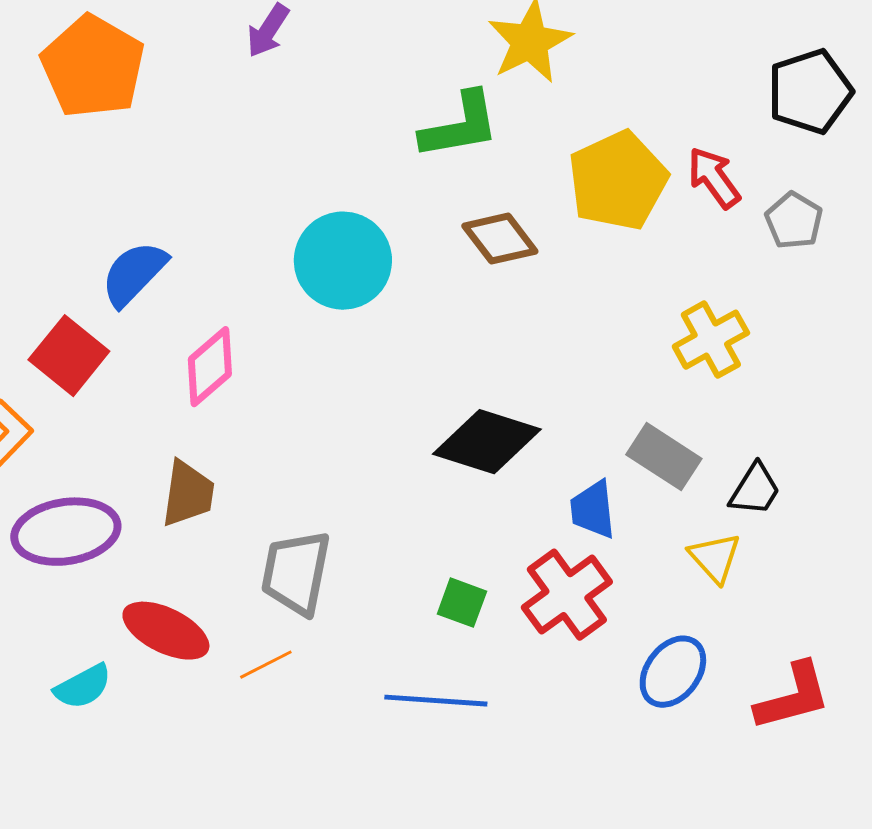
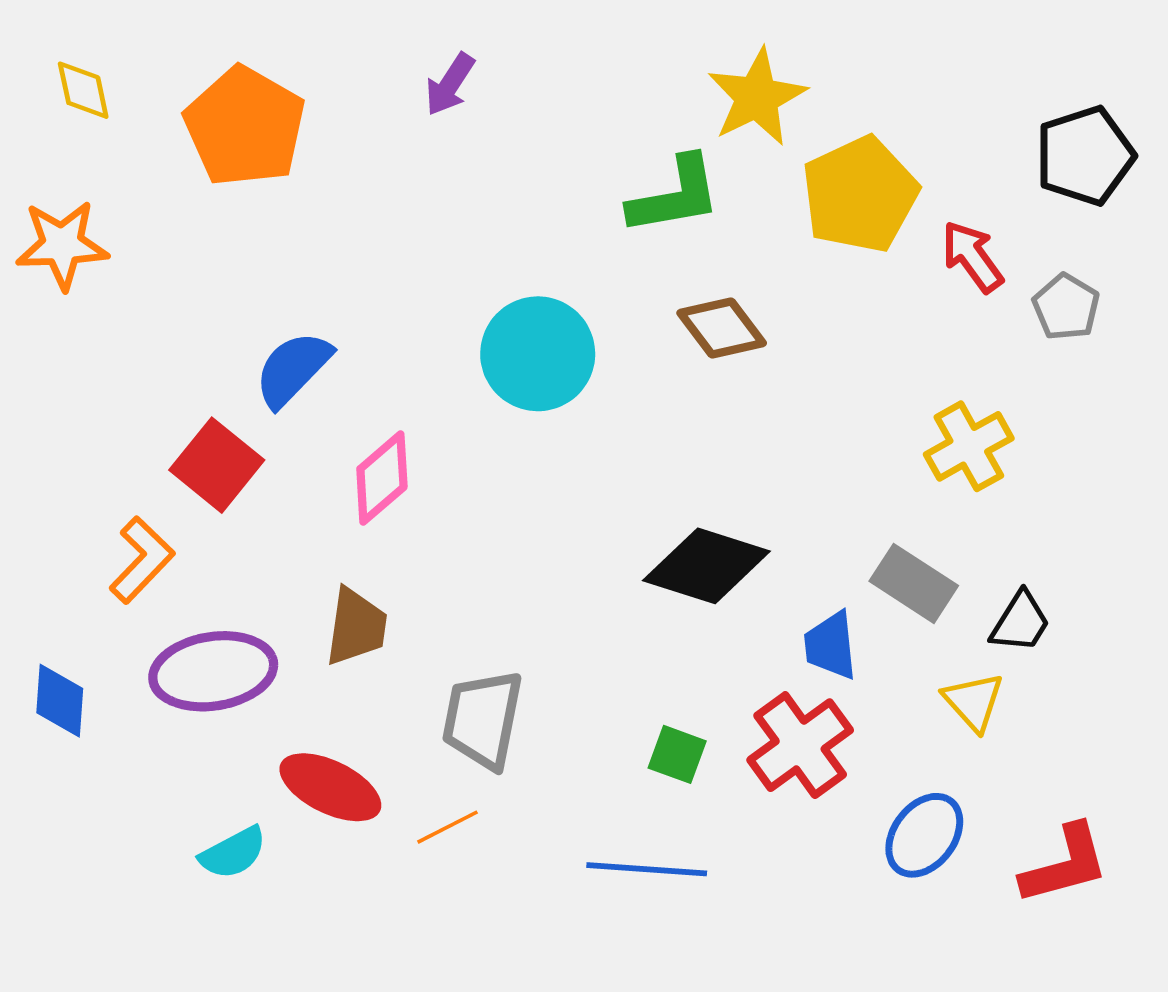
yellow pentagon: (618, 181) -> (860, 194), moved

